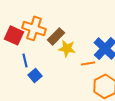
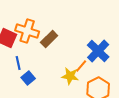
yellow star: (67, 48) -> (70, 76), moved
orange line: (88, 63) -> (81, 66), turned -40

